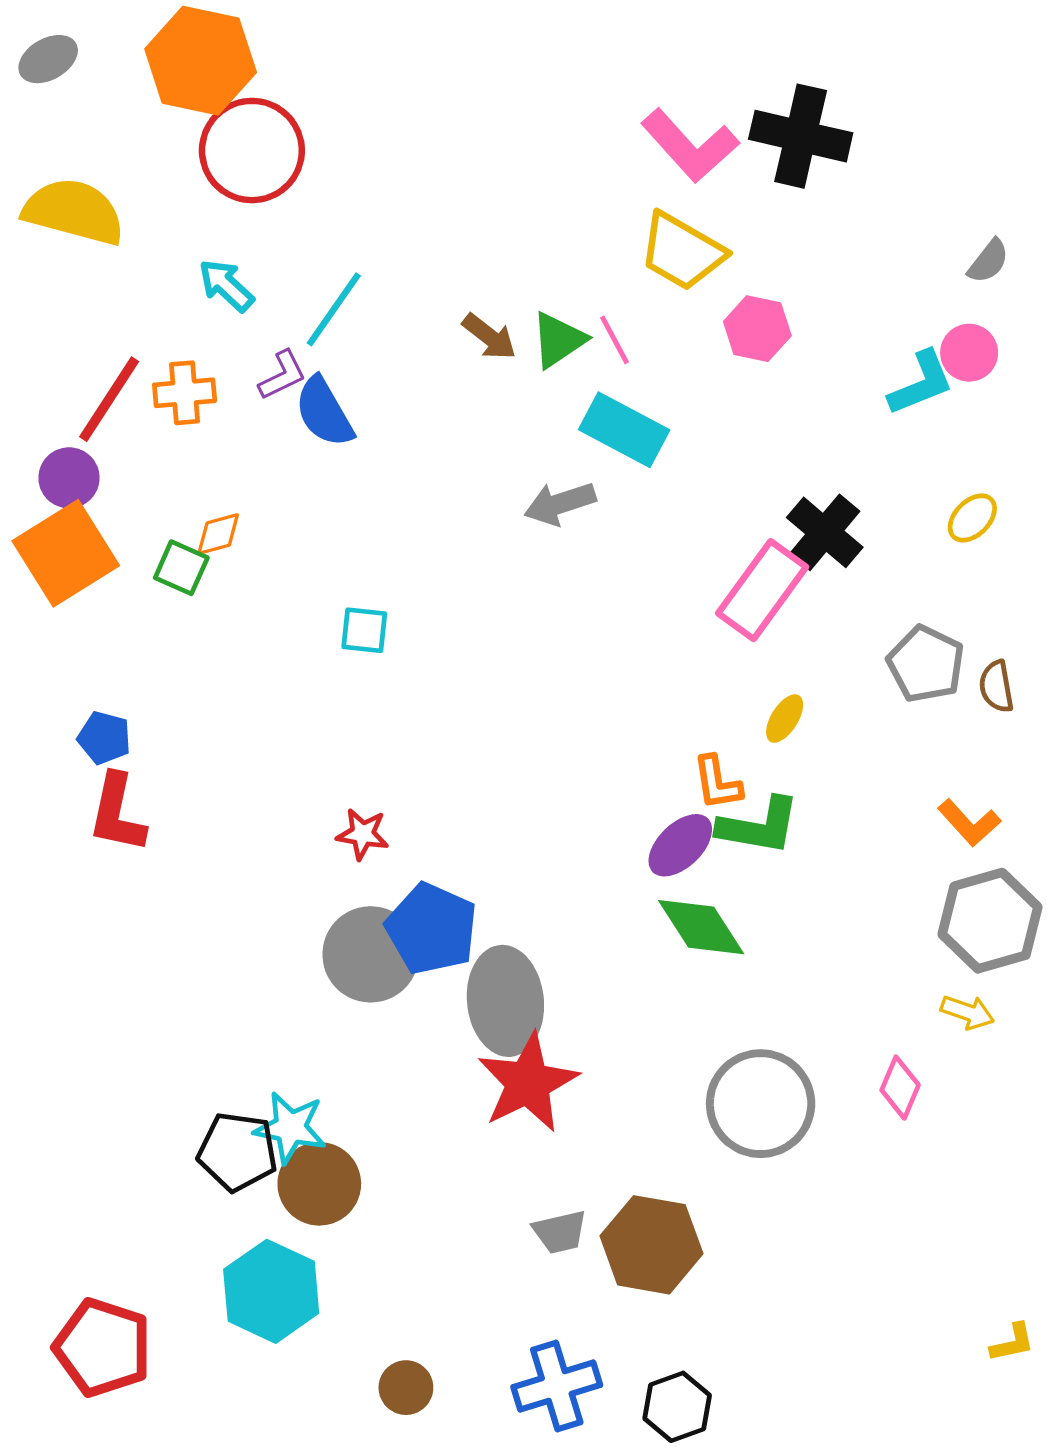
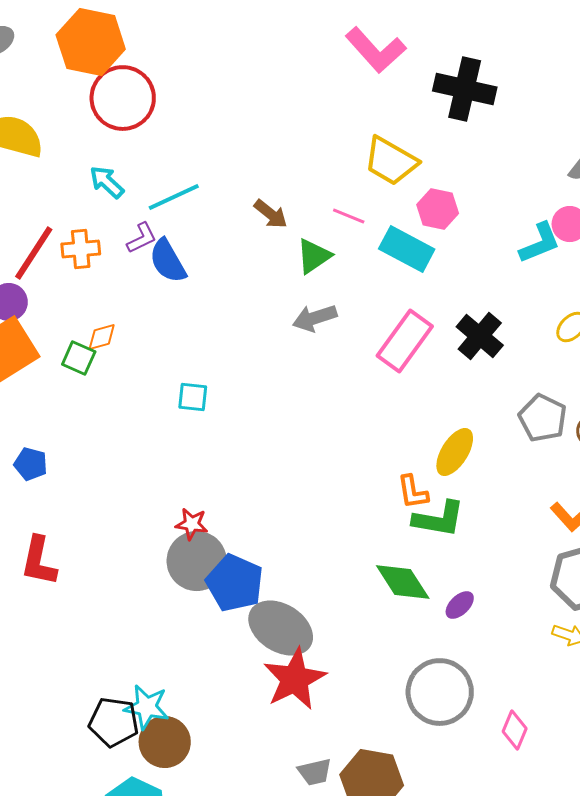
pink L-shape: (690, 146) -> (376, 50), moved
cyan line: (334, 309) -> (174, 197), turned 30
green triangle: (558, 340) -> (314, 256), moved
pink line: (615, 340) -> (349, 216), turned -40
cyan rectangle: (624, 430) -> (407, 249), moved
pink rectangle: (762, 590) -> (405, 341), moved
yellow ellipse: (785, 719) -> (455, 452), size x1.6
red L-shape: (117, 813) -> (39, 561), moved
purple ellipse: (680, 845) -> (460, 605), moved, size x0.7
gray circle: (371, 954) -> (197, 561), moved
gray ellipse: (505, 1001) -> (281, 628), turned -52
pink diamond: (900, 1088) -> (515, 730), moved

